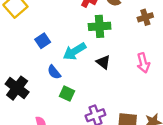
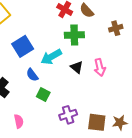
blue square: (43, 41) -> (23, 46), size x1.5
pink arrow: (143, 63) -> (100, 67), moved

